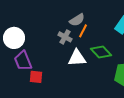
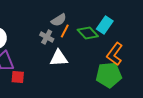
green diamond: (101, 52) -> (88, 33), moved

